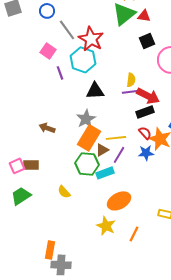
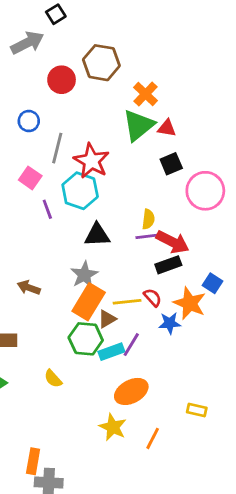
gray line: (67, 30) -> (57, 148), turned 50
red semicircle: (145, 133) -> (153, 298), moved
purple line: (119, 155) -> (131, 345), moved

